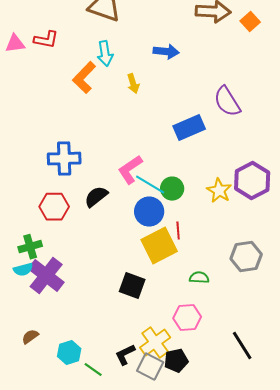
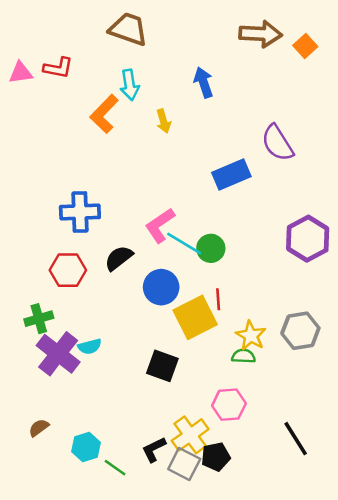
blue arrow: (166, 52) -> (204, 82), turned -115
yellow star: (219, 191) -> (251, 336), moved
blue circle: (149, 212) -> (161, 287), moved
cyan semicircle: (23, 270) -> (90, 346), moved

